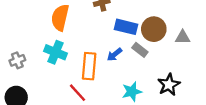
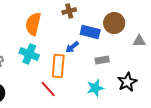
brown circle: (154, 29) -> (114, 23), moved
gray rectangle: (140, 50) -> (102, 60), moved, turned -48
blue arrow: (114, 55) -> (72, 47), moved

